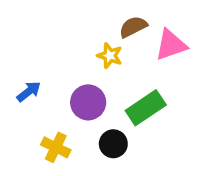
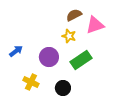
yellow star: (110, 56) -> (69, 36), moved
black circle: (113, 144) -> (63, 88), moved

